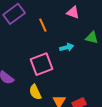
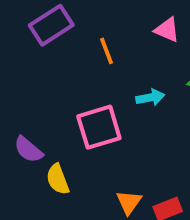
yellow semicircle: (35, 92) -> (58, 179), moved

